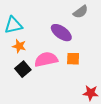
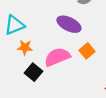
orange square: (73, 59) -> (87, 51), turned -32

